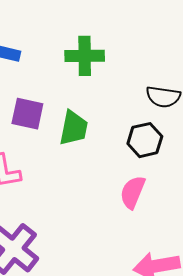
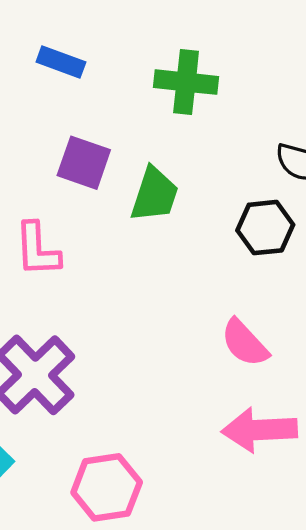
pink semicircle: (133, 192) -> (245, 343), moved, turned -72

